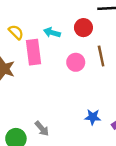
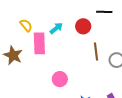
cyan arrow: (52, 33) -> (56, 28), turned 120
pink circle: (76, 62) -> (60, 79), moved

